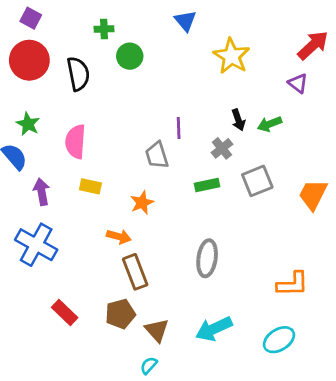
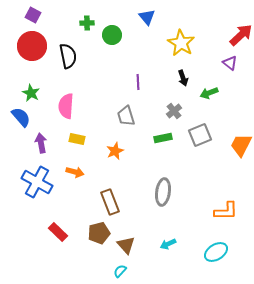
green circle: (130, 56) -> (112, 35), moved
black arrow: (238, 120) -> (183, 78), moved
purple line: (179, 128) -> (138, 82), moved
orange arrow: (119, 237) -> (75, 172), moved
cyan arrow: (214, 329) -> (168, 244), size x0.6

